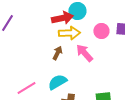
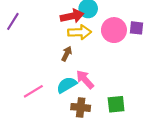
pink circle: (101, 31) -> (114, 30), size x1.5
pink arrow: (84, 53) -> (85, 80), moved

